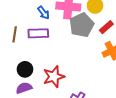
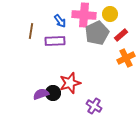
brown line: (15, 34) -> (31, 31), moved
black circle: (25, 69) -> (53, 93), moved

